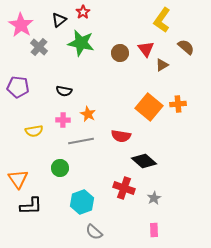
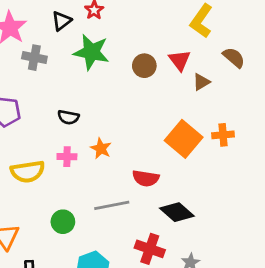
gray cross: (39, 47) -> (34, 58), turned -30
yellow semicircle: (34, 131) -> (28, 172), size x1.4
gray line: (81, 141) -> (112, 205), moved

